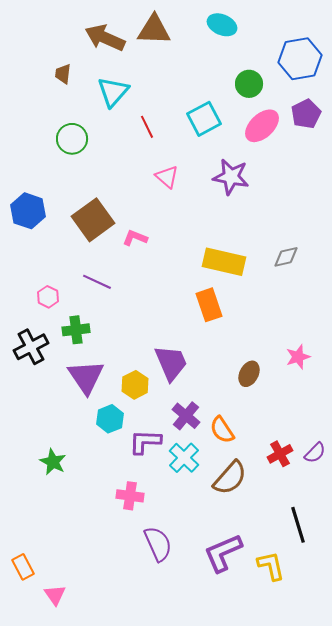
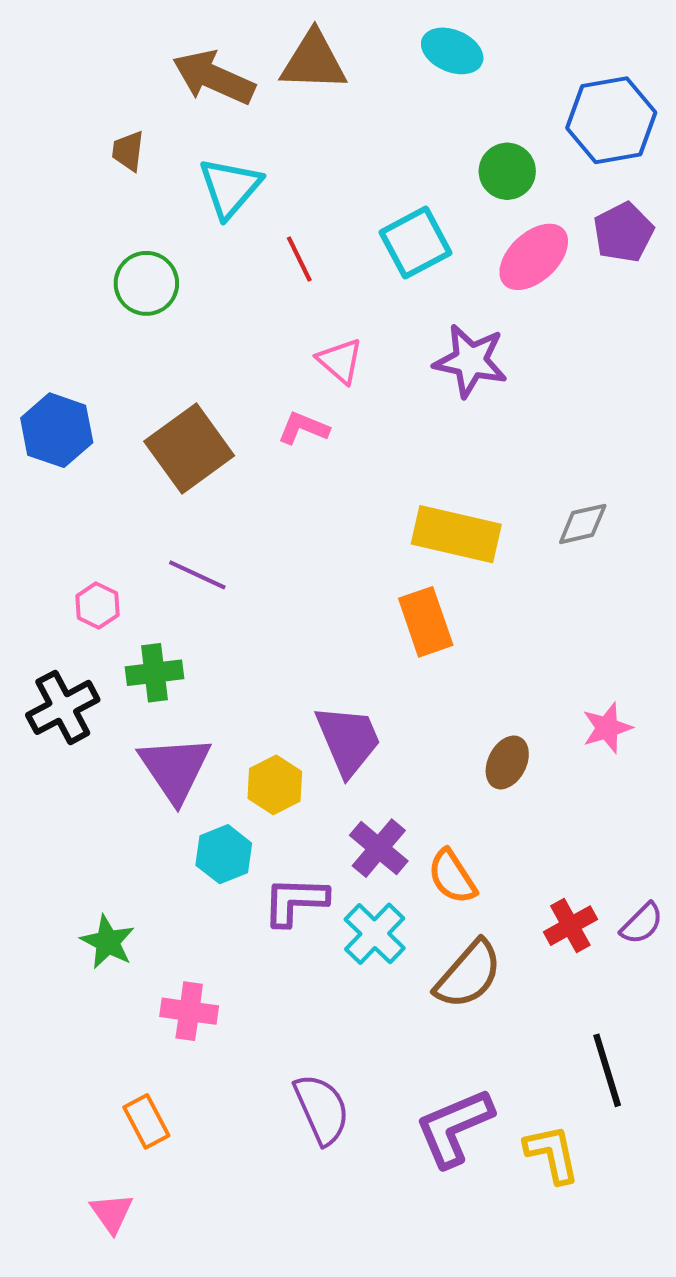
pink L-shape: (135, 238) -> (303, 428), moved
pink cross: (130, 496) -> (189, 1011), moved
orange rectangle: (23, 567) -> (146, 1121), moved

